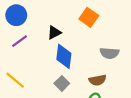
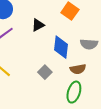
blue diamond: (64, 56) -> (61, 47), moved

